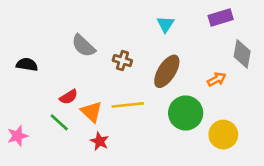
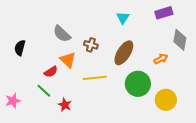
black semicircle: (27, 65) -> (20, 48), turned -84
orange triangle: (91, 112) -> (68, 60), moved
red star: (100, 141) -> (65, 105), moved

